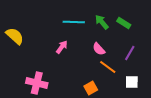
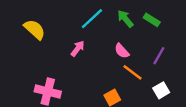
cyan line: (74, 22) -> (92, 19), turned -45
yellow semicircle: (15, 36) -> (35, 29), moved
white square: (132, 82) -> (161, 90), turned -32

